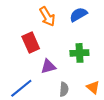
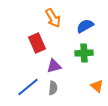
blue semicircle: (78, 15) -> (85, 26), moved
gray semicircle: (64, 89) -> (53, 88), moved

